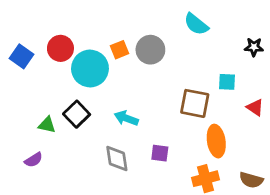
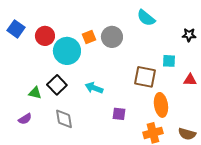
blue square: (21, 56) -> (16, 29), moved
red triangle: (255, 107) -> (190, 80), turned -32
gray diamond: (117, 158) -> (64, 119), moved

